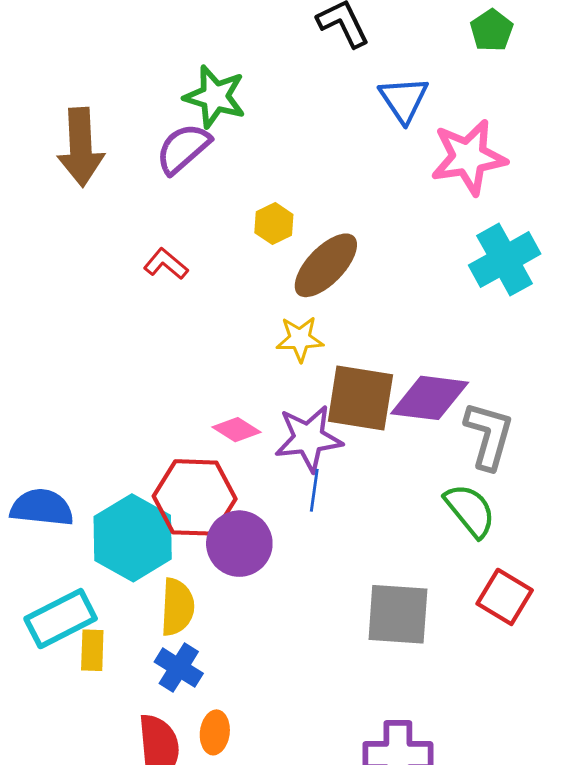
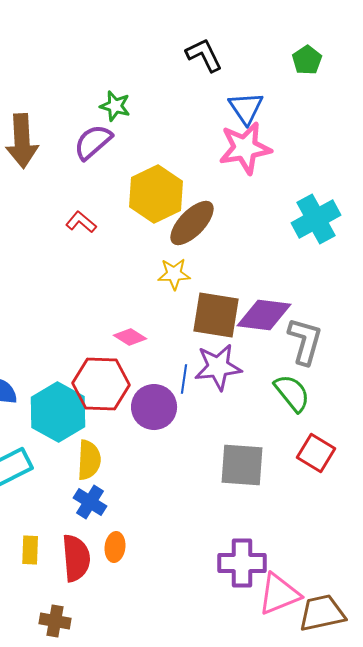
green star: (215, 97) -> (115, 106), size x0.7
pink star: (469, 157) -> (245, 148), moved
yellow hexagon: (274, 224) -> (156, 194), size x2.0
purple star: (309, 438) -> (218, 367), moved
purple circle: (239, 544) -> (154, 407), moved
yellow rectangle: (92, 650) -> (30, 550), moved

